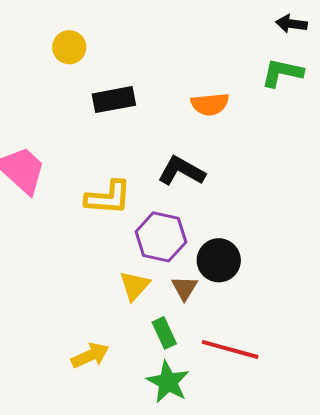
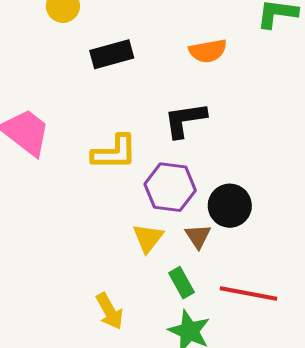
black L-shape: (181, 171) -> (185, 120), turned -33
yellow arrow: (90, 355) -> (109, 311), turned 90

